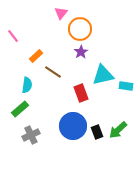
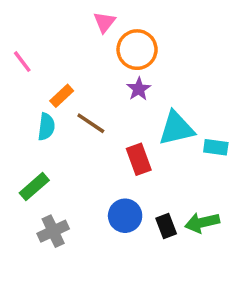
cyan semicircle: (27, 85) -> (46, 127), moved
blue circle: (73, 126) -> (125, 216), size x0.7
green arrow: (118, 130) -> (202, 223), turned 30

